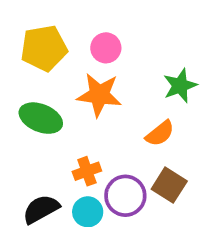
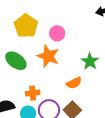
yellow pentagon: (44, 48) -> (26, 26), turned 30
green star: (180, 86) -> (90, 61), turned -30

